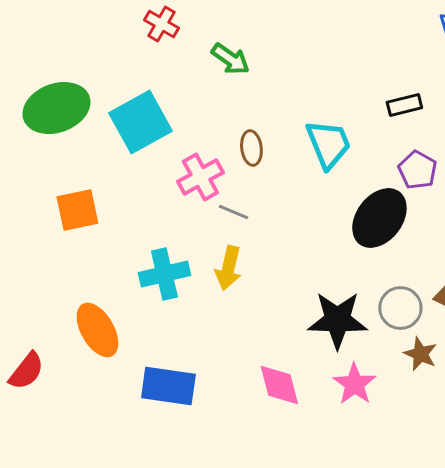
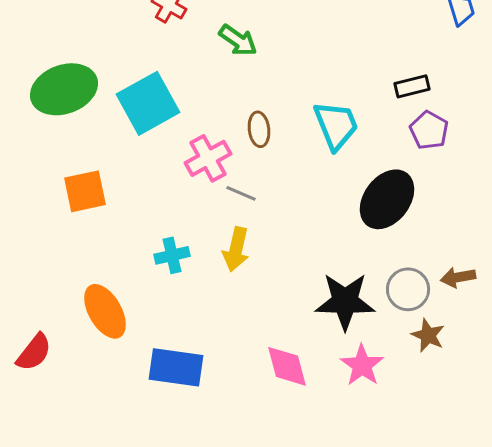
purple pentagon: (417, 170) -> (429, 130), moved
cyan cross: (164, 274) -> (172, 255), size x0.7

